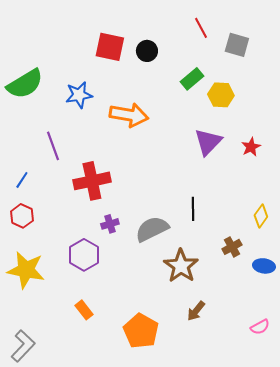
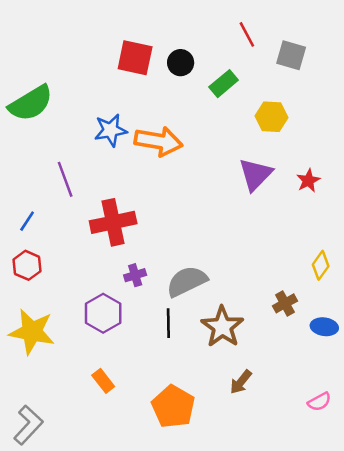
green rectangle: (192, 79) -> (224, 84), moved
blue star: (79, 95) -> (111, 130), moved
black line: (193, 209) -> (168, 323), moved

